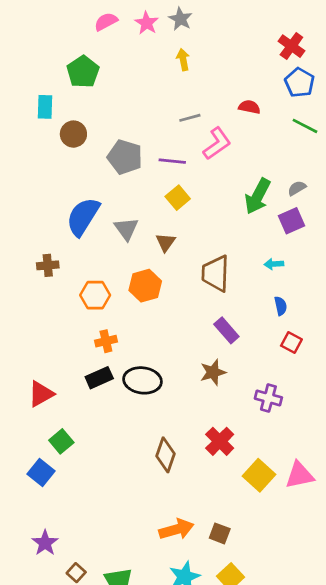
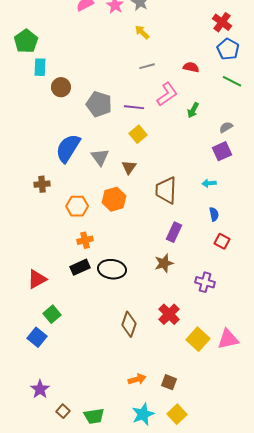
yellow arrow: (183, 60) -> (142, 32), turned -35
green pentagon: (83, 72) -> (26, 41), moved
gray line: (190, 118) -> (147, 66), moved
green arrow: (258, 196) -> (193, 110), moved, size x0.6
purple rectangle: (226, 330) -> (174, 232), turned 66
orange arrow: (176, 529) -> (137, 379), size x0.7

